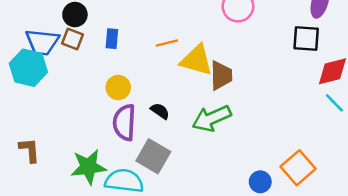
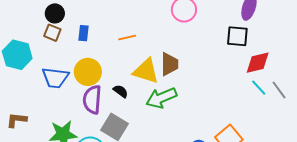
blue trapezoid: (42, 42) -> (55, 78), moved
yellow triangle: (197, 60) -> (146, 71), moved
yellow circle: (118, 87) -> (88, 72), size x1.4
brown L-shape: (29, 150) -> (17, 120), turned -80

